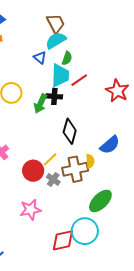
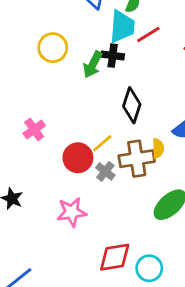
cyan circle: (85, 231) -> (149, 268), moved, size x0.7

